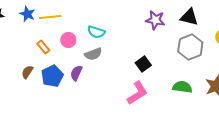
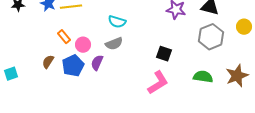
pink circle: (68, 40) -> (83, 45), moved
black square: (143, 64) -> (164, 54), turned -35

